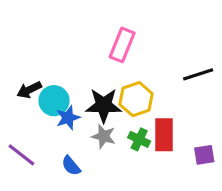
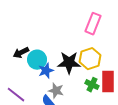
pink rectangle: (122, 45) -> (93, 24), moved
gray star: (104, 136) -> (56, 91), moved

